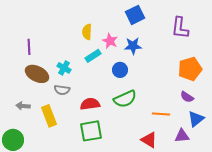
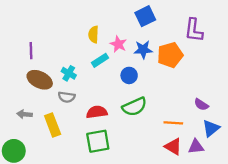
orange pentagon: (190, 69) -> (170, 55), moved
red triangle: (149, 140) -> (173, 147), moved

